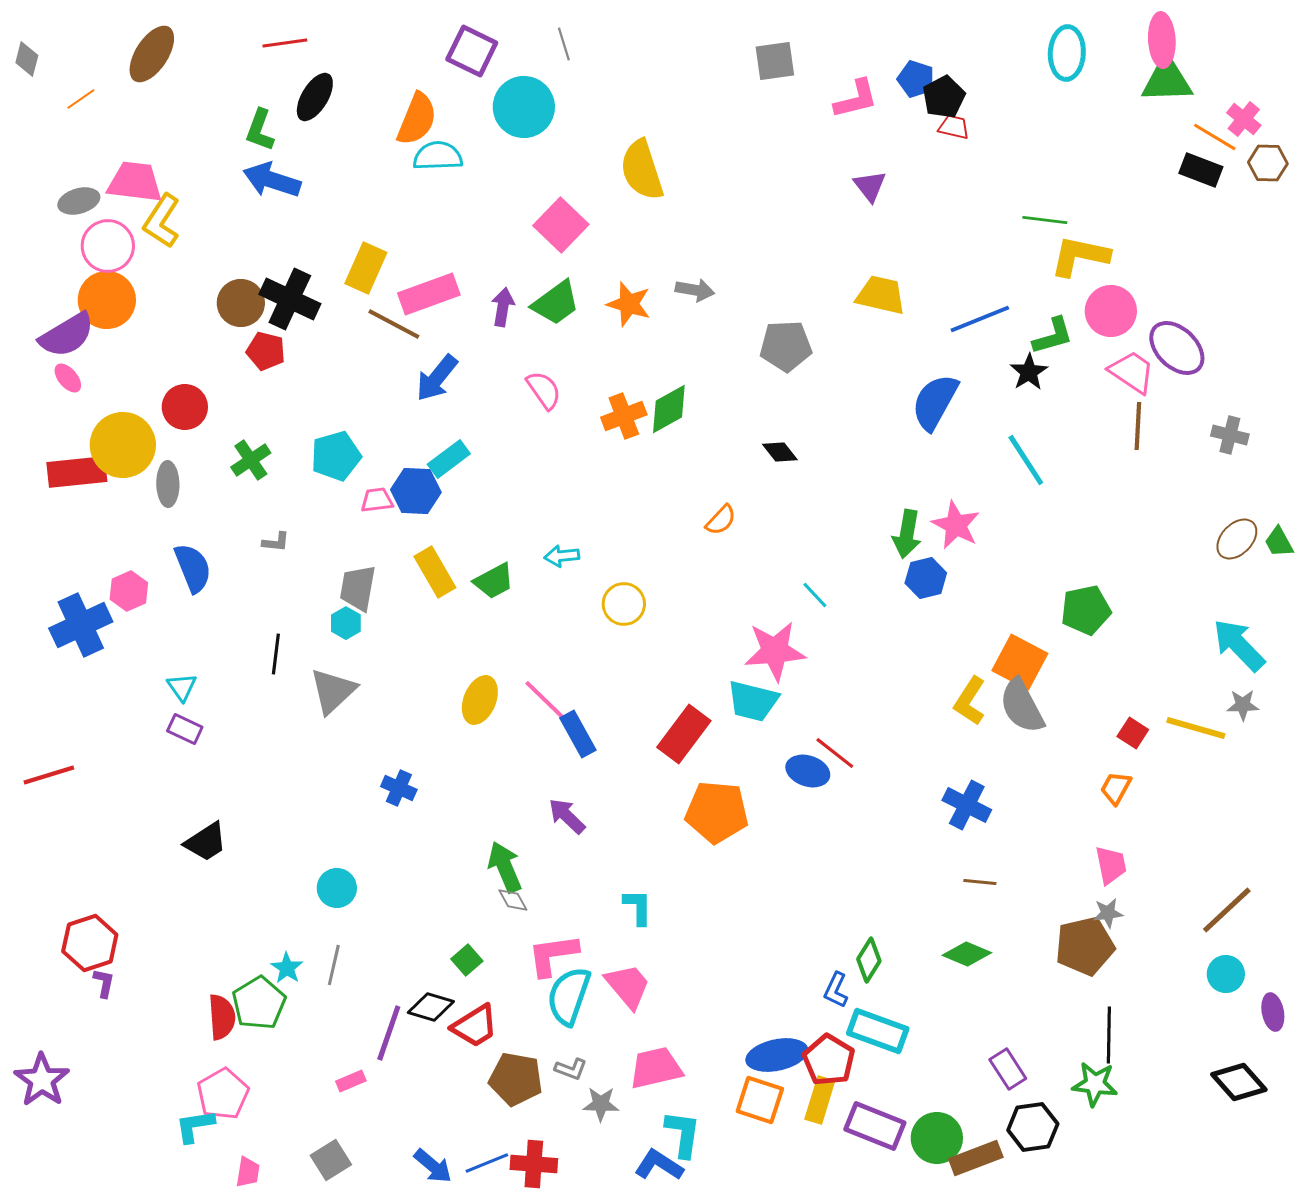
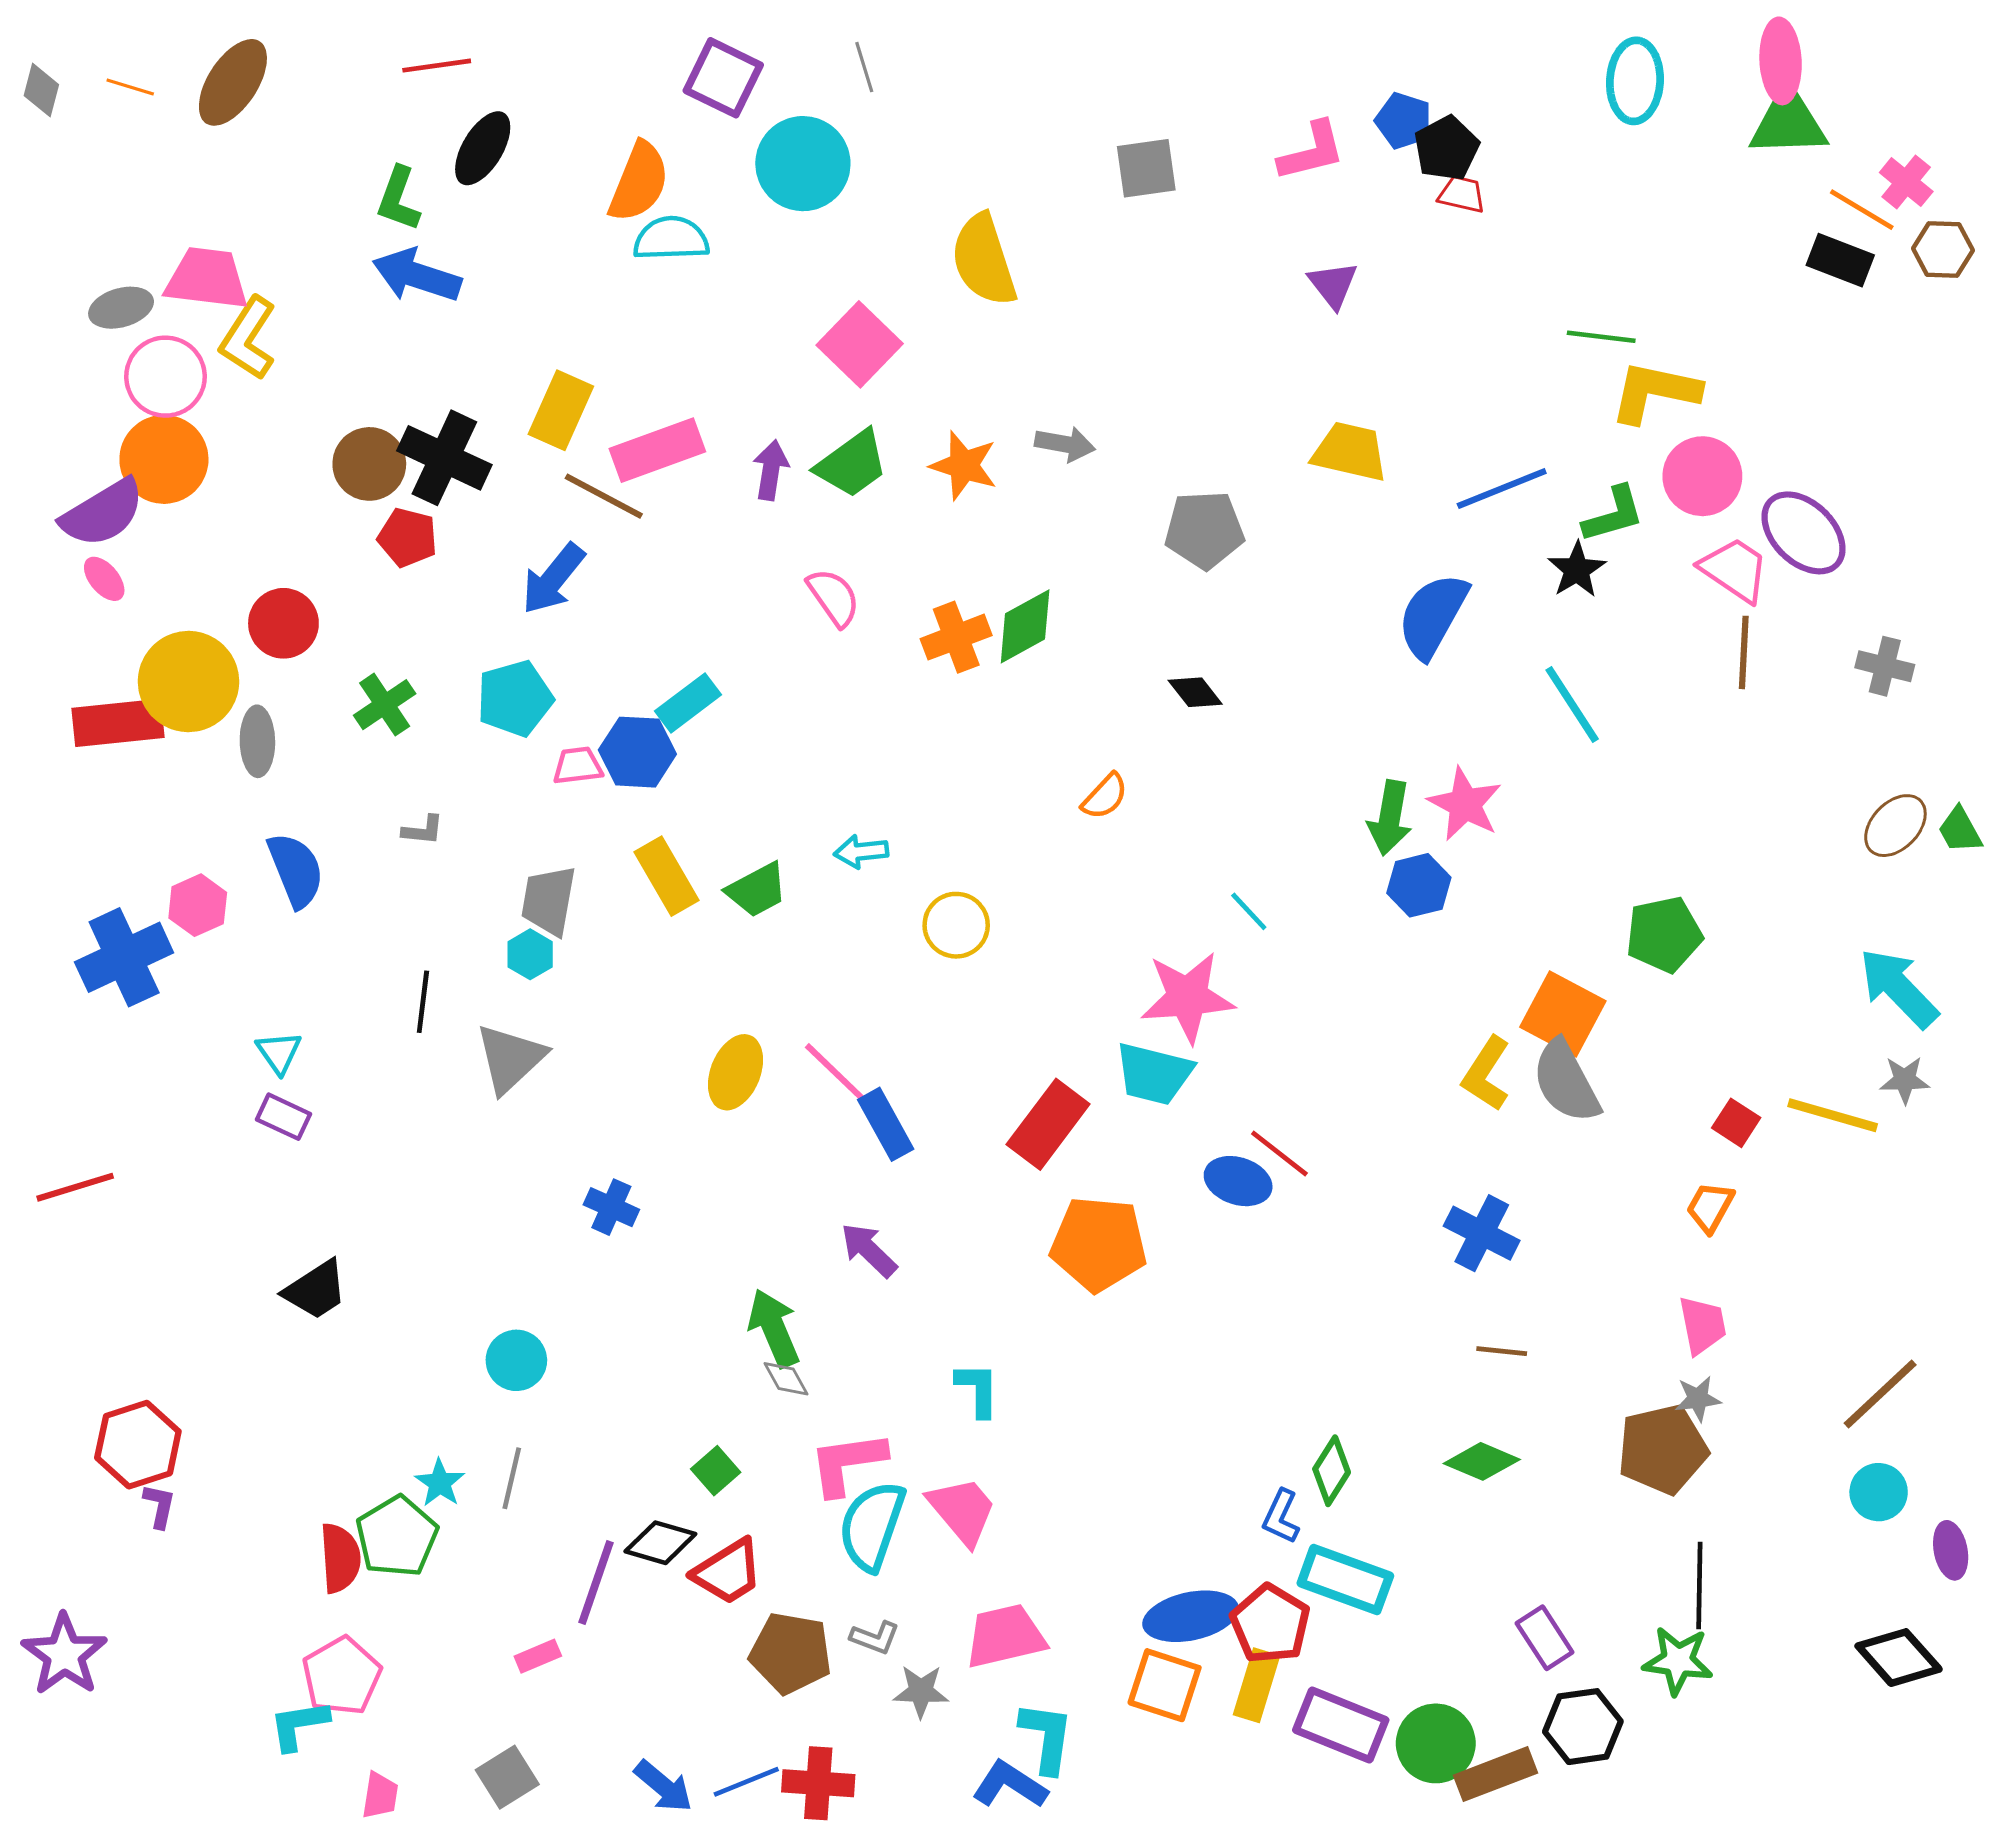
gray square: (775, 61) -> (1146, 168), moved
orange line: (81, 99) -> (130, 87), moved, turned 52
blue arrow: (437, 378) -> (553, 579), moved

